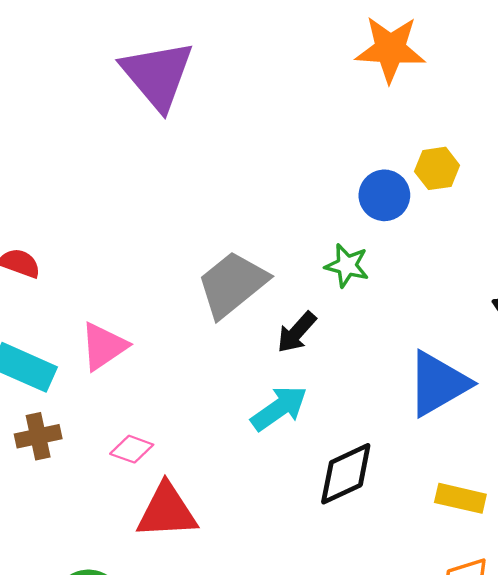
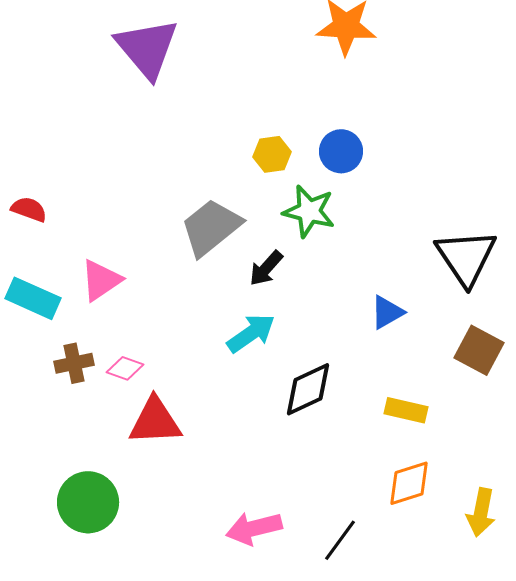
yellow hexagon: (437, 168) -> (272, 154), moved
green star: (347, 266) -> (309, 211), size x1.4
blue triangle: (438, 384) -> (387, 312), size x0.6
brown cross: (38, 436) -> (74, 363), moved

